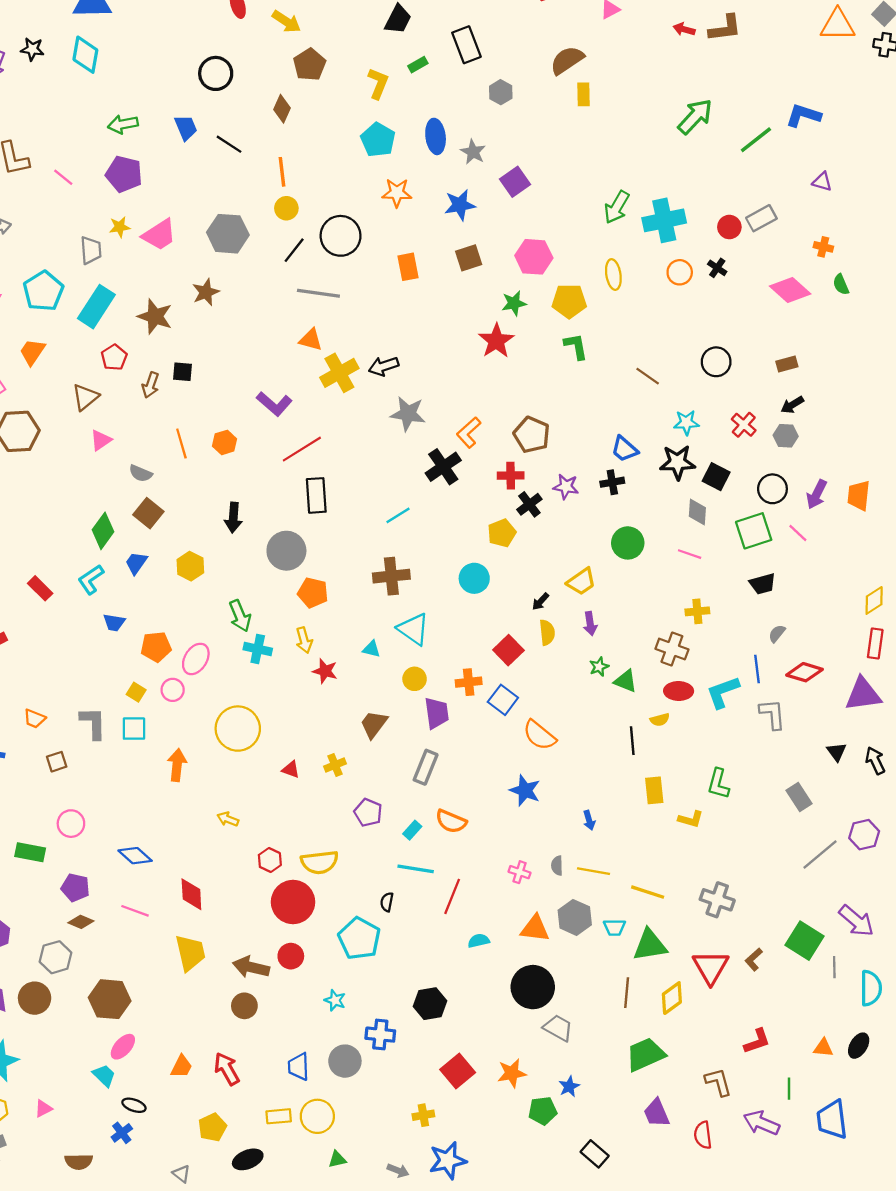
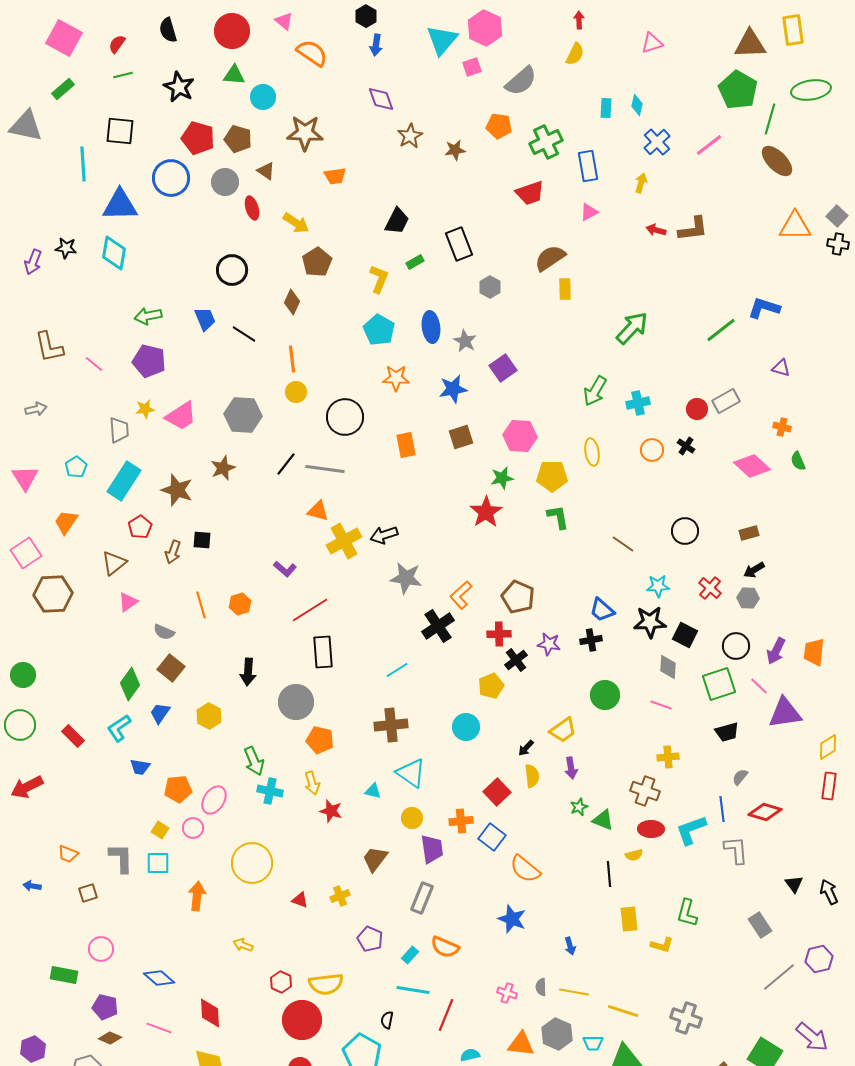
green arrow: (695, 117) -> (632, 328), moved
cyan cross: (664, 220) -> (638, 403), size x0.6
black line: (294, 250) -> (286, 464), moved
cyan pentagon: (43, 291) -> (76, 467), size x0.6
purple L-shape: (274, 404) -> (285, 569), size x0.7
purple triangle: (863, 694) -> (785, 713), moved

